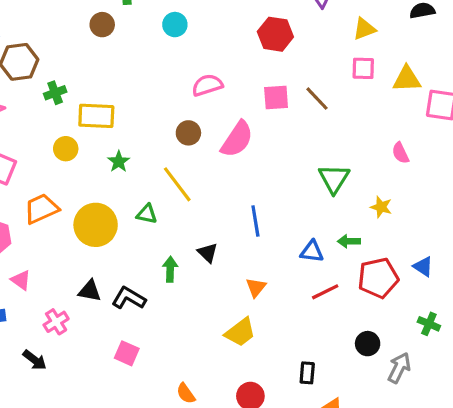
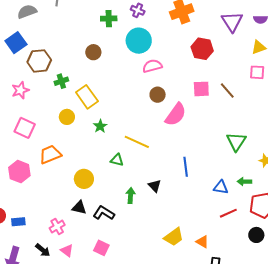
brown circle: (102, 25) -> (93, 52), moved
cyan circle: (175, 25) -> (139, 41), size x1.6
pink semicircle: (207, 85) -> (152, 66), moved
yellow rectangle: (96, 116) -> (87, 97), turned 50
brown circle: (188, 133) -> (158, 95), moved
yellow line: (177, 184) -> (137, 142), turned -30
yellow circle: (96, 225) -> (84, 179), moved, size x0.7
pink triangle: (21, 280) -> (67, 251), moved
orange triangle: (256, 287) -> (202, 242), moved, turned -40
black circle: (368, 344) -> (256, 235), moved

